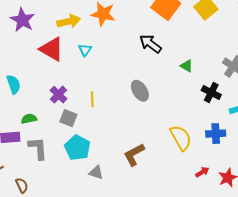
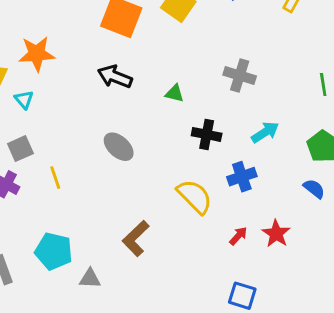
cyan triangle: (85, 50) -> (24, 100), moved
black cross: (211, 93) -> (207, 134), moved
gray square: (68, 118) -> (20, 149), moved, turned -30

